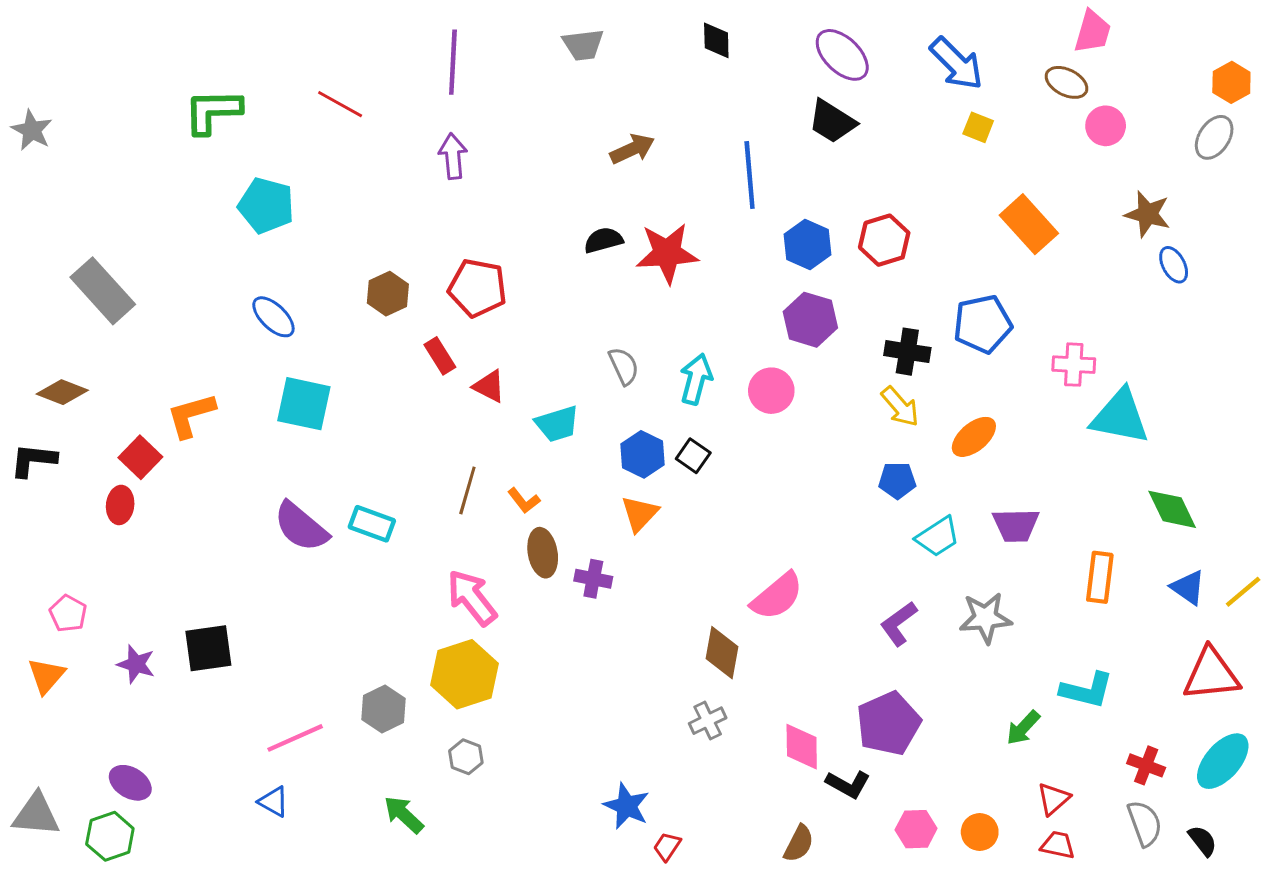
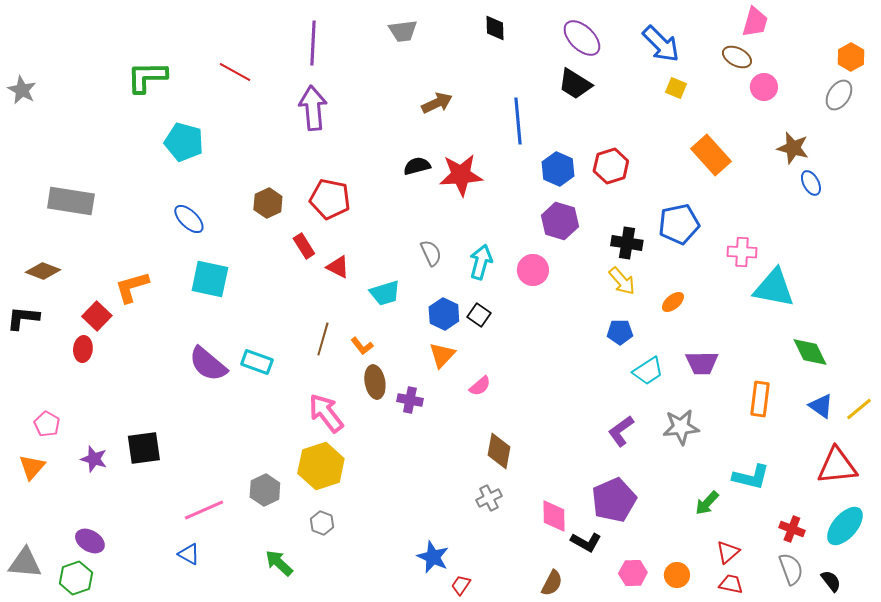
purple arrow: (453, 156) -> (313, 108), size x1.4
gray rectangle: (103, 291) -> (71, 201), turned -39
orange ellipse: (974, 437) -> (673, 302), size x0.7
pink semicircle: (777, 596) -> (480, 386), moved, size x0.6

